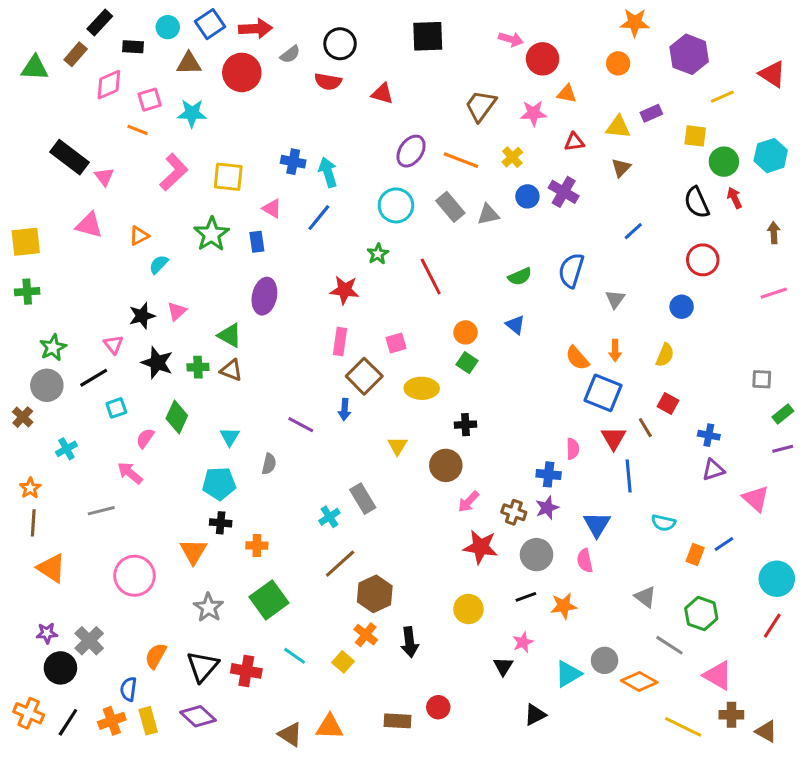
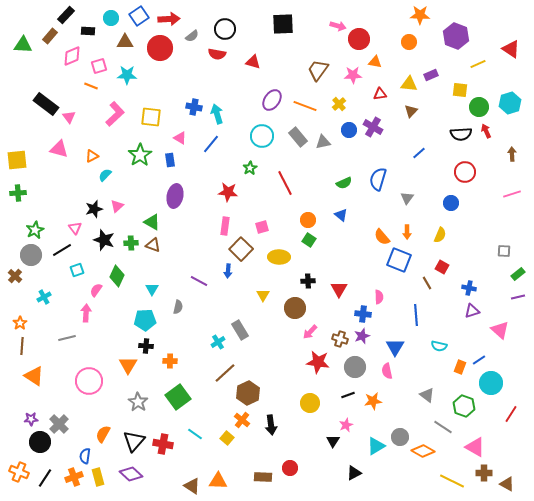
black semicircle: (697, 202) -> (461, 134), turned -70
red triangle: (614, 438) -> (339, 289), moved
pink arrow: (130, 473) -> (86, 313), turned 54
cyan circle: (777, 579) -> (491, 383), moved

